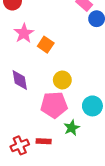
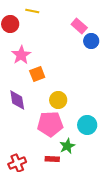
orange square: (46, 45) -> (37, 74), moved, turned 35
red rectangle: (44, 141) -> (52, 159), moved

